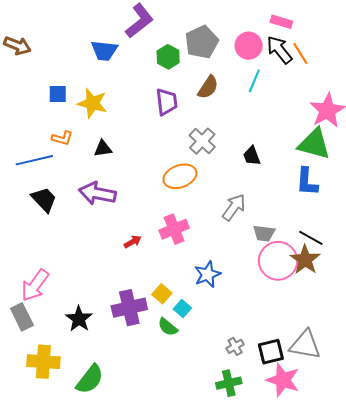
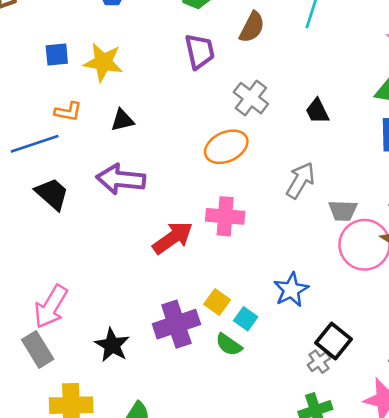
pink cross: (174, 229) -> (225, 216), turned 32
red arrow: (133, 242) -> (173, 238), size x1.8
blue star: (208, 274) -> (291, 290), moved
black square: (271, 352) -> (334, 341), moved, turned -32

